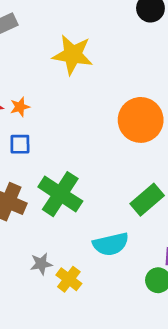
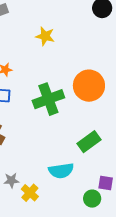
yellow star: (73, 55) -> (45, 36), size x0.7
green cross: (60, 194) -> (48, 99), moved, turned 32

